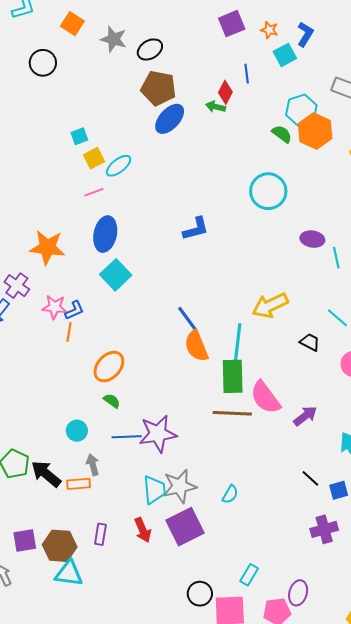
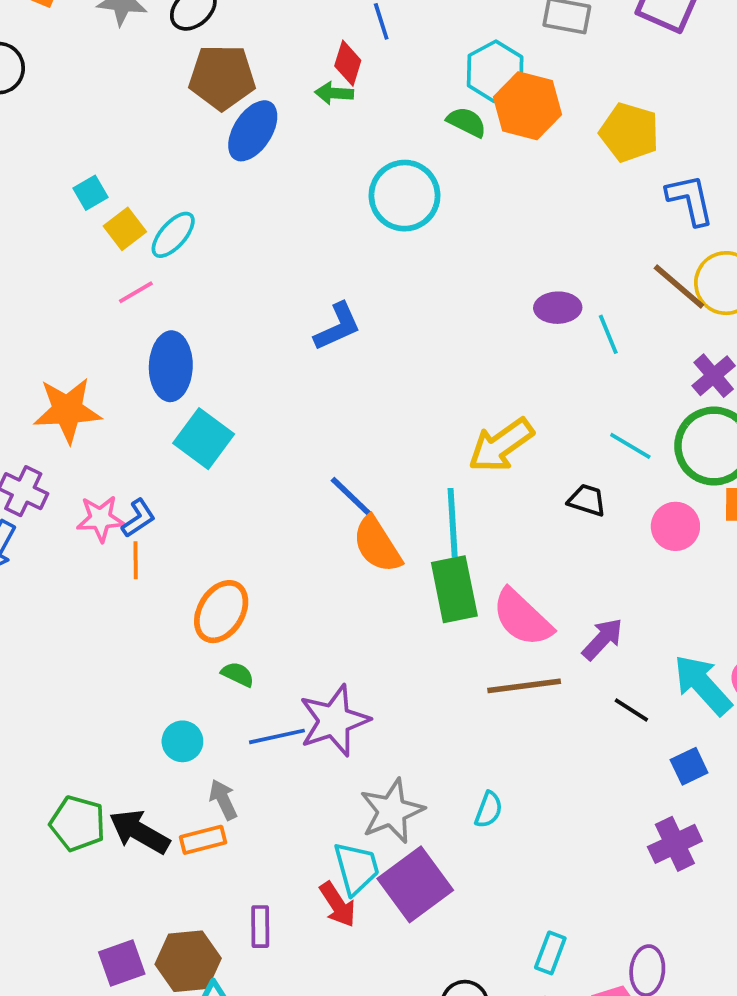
cyan circle: (268, 191) -> (404, 196), moved
brown line: (232, 413) -> (524, 686), moved
black line: (310, 478) -> (631, 710), moved
cyan trapezoid: (154, 490) -> (356, 868), moved

